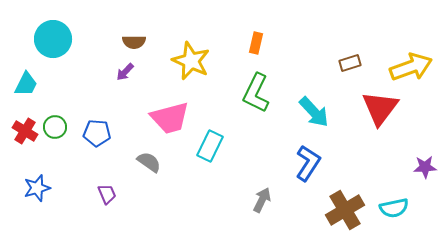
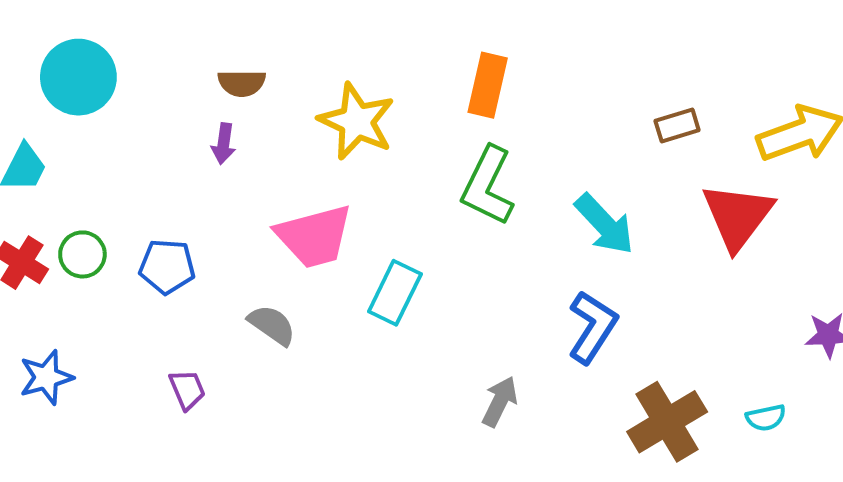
orange rectangle: (256, 43) -> (488, 85), size x1.4
purple arrow: (125, 72) -> (224, 144), turned -36
cyan semicircle: (394, 208) -> (766, 418), size x0.7

